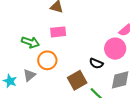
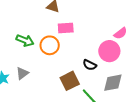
pink rectangle: (58, 32) -> (66, 28), moved
orange circle: (47, 60) -> (50, 45), moved

